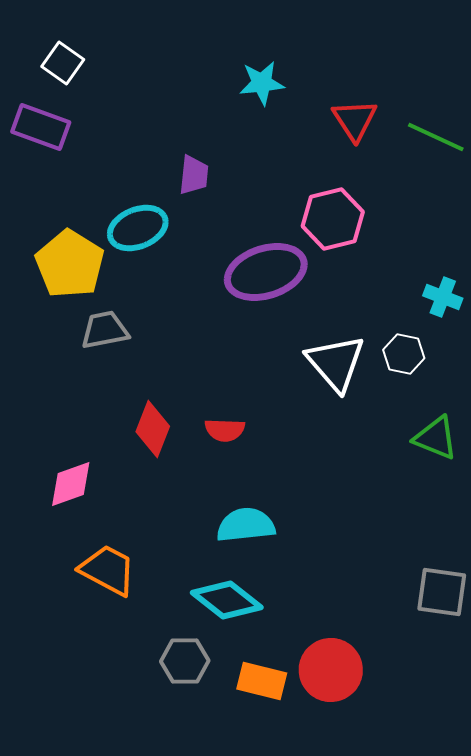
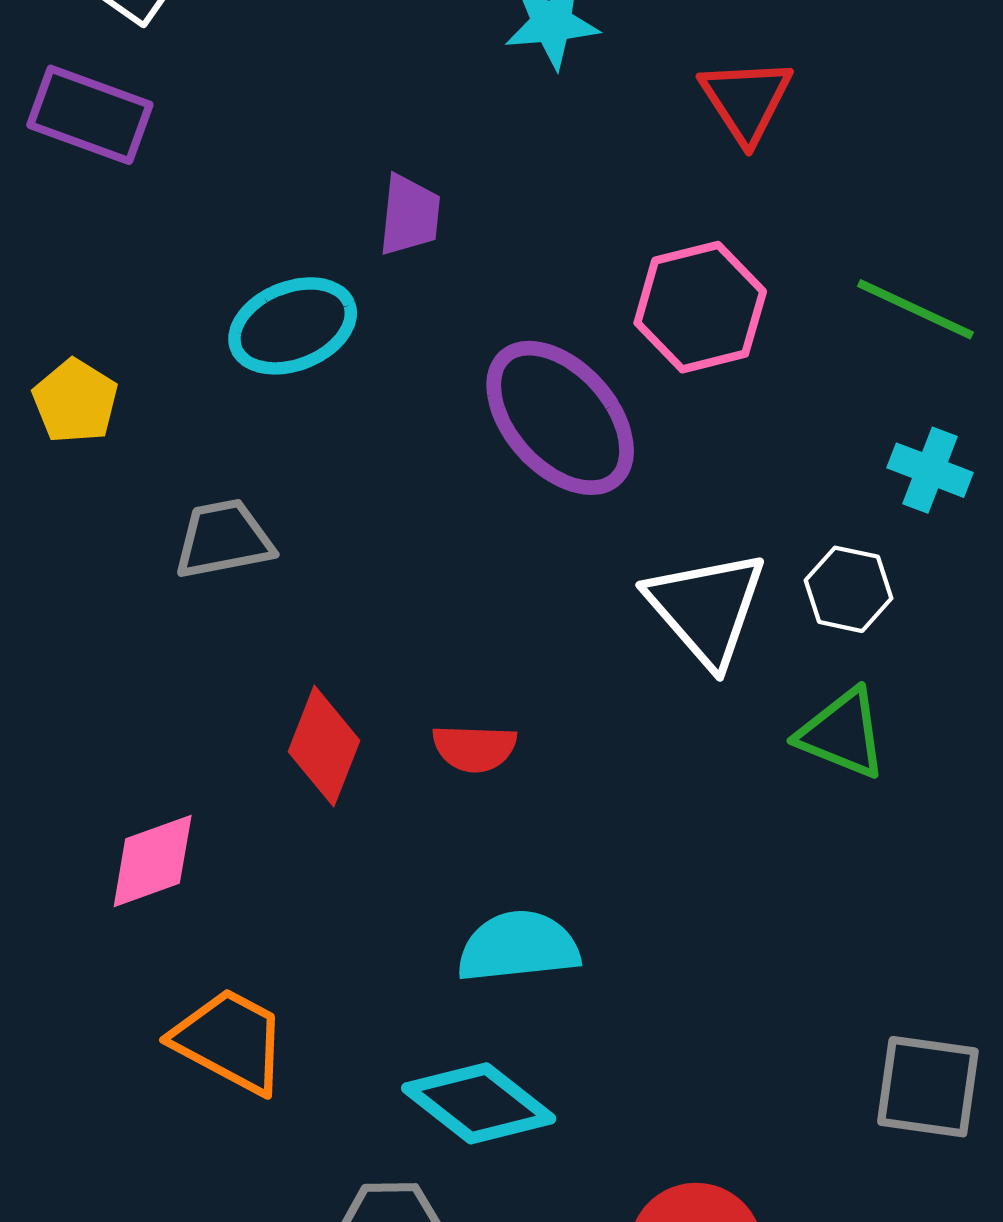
green line: (436, 137) -> (915, 309), moved
yellow pentagon: (70, 264) -> (75, 401), moved, size x0.6
purple ellipse: (266, 272) -> (560, 418), turned 66
green triangle: (436, 438) -> (842, 733), moved

